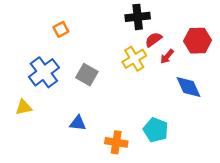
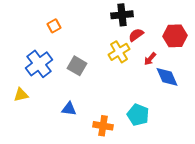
red arrow: (167, 56) -> (150, 59), moved

